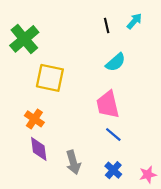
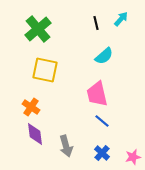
green cross: (24, 39) -> (38, 29), moved

